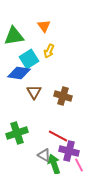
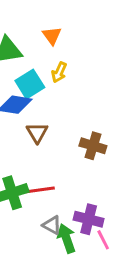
brown cross: (63, 96) -> (93, 146), moved
red line: (58, 136) -> (40, 190), moved, turned -36

